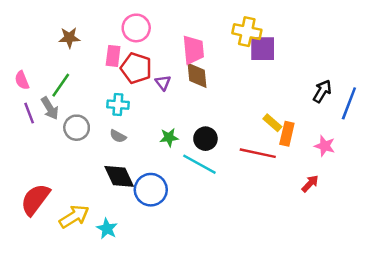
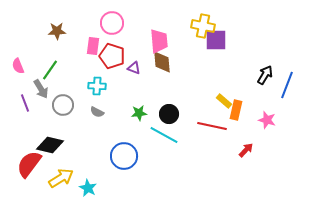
purple triangle: (163, 83) -> (134, 68), turned -32
purple line: (29, 113) -> (25, 103), moved
black diamond: (119, 176) -> (50, 145), moved, turned -52
red arrow: (310, 184) -> (246, 150), moved

